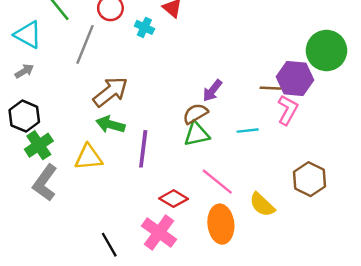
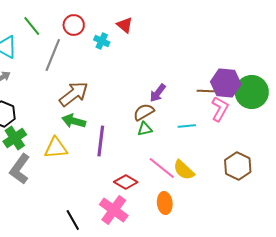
green circle: (326, 50) -> (252, 92), moved
green triangle: (197, 134) -> (145, 129), size x0.7
yellow semicircle: (262, 205) -> (184, 170), moved
orange ellipse: (221, 224) -> (165, 203), size x0.7

